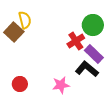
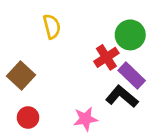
yellow semicircle: (25, 20) -> (52, 26), moved
brown square: (14, 32) -> (21, 76), moved

